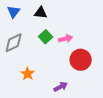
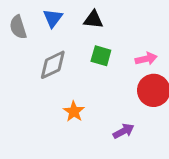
green square: (46, 37) -> (101, 56), turned -32
pink arrow: (66, 39) -> (146, 59), moved

